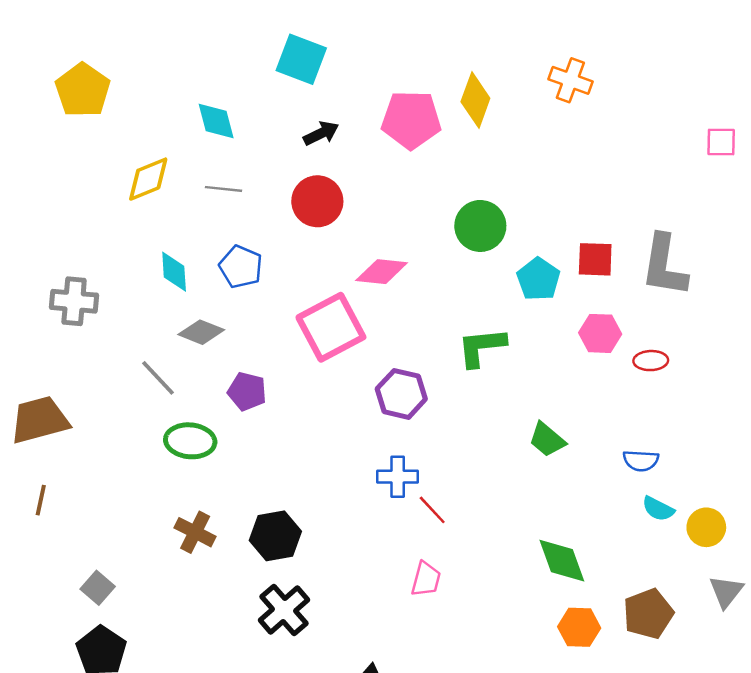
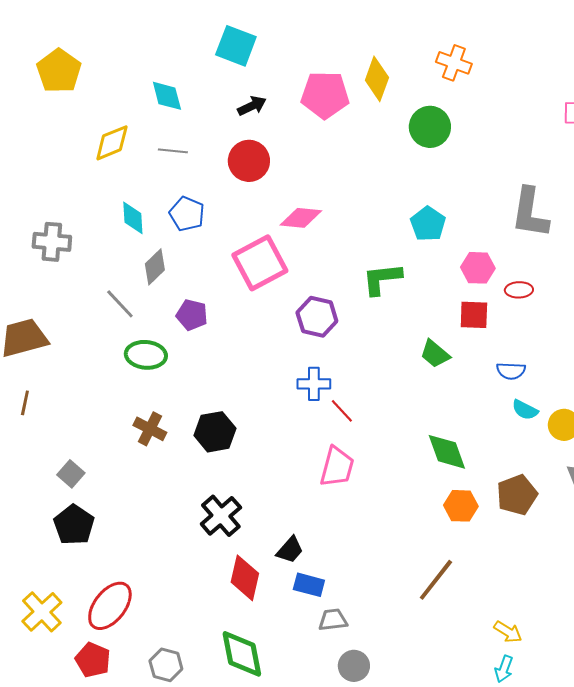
green circle: (480, 226) -> (430, 127), moved
red square: (595, 259) -> (474, 315), moved
gray diamond: (201, 332) -> (155, 267), turned -66
pink trapezoid: (426, 579) -> (337, 467), size x1.4
black cross: (284, 610) -> (221, 516), moved

